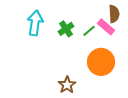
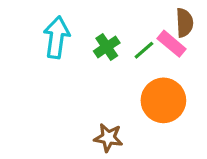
brown star: (67, 85) -> (108, 138), turned -30

